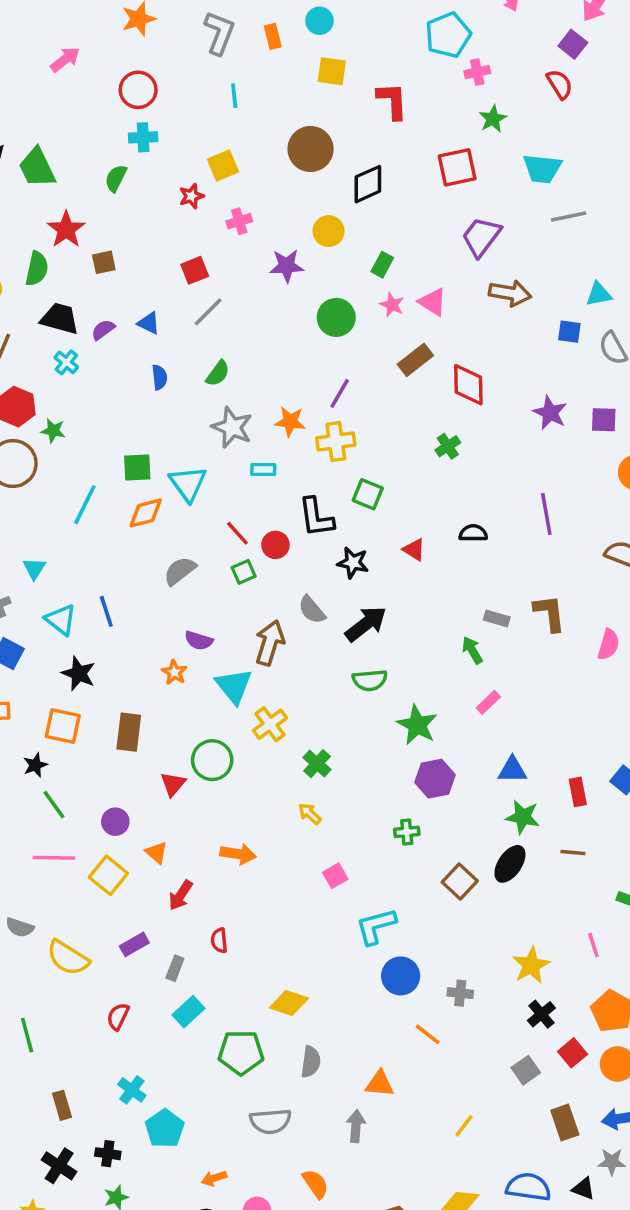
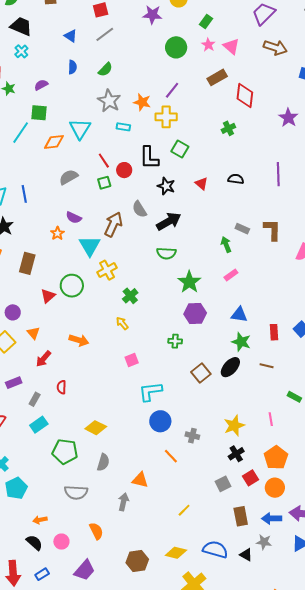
purple semicircle: (103, 330) -> (41, 85), moved
green square: (137, 467) -> (39, 113), moved

